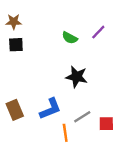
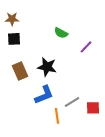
purple line: (98, 32) -> (86, 47), moved
black star: (77, 77) -> (47, 67), moved
brown rectangle: (15, 110) -> (20, 71), moved

